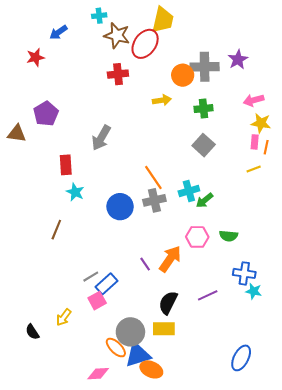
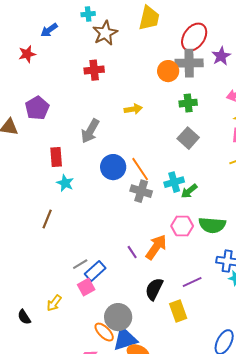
brown star: (117, 35) -> (105, 33), turned 30
red ellipse: (145, 44) -> (194, 37), moved
red cross: (118, 74) -> (94, 70), moved
yellow arrow: (162, 100) -> (133, 109), moved
gray cross: (154, 200) -> (141, 191), turned 30
blue circle: (120, 207) -> (113, 167), moved
green semicircle: (229, 236) -> (212, 225), size x1.5
yellow rectangle: (164, 329) -> (178, 311), moved, turned 70

